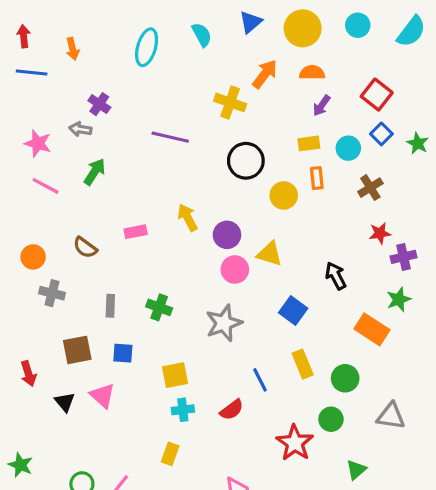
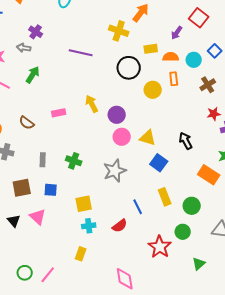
orange semicircle: (312, 72) -> (171, 57), moved
red square: (377, 95) -> (199, 18), moved
yellow rectangle: (309, 143) -> (151, 49), moved
yellow triangle: (270, 254) -> (148, 138), moved

